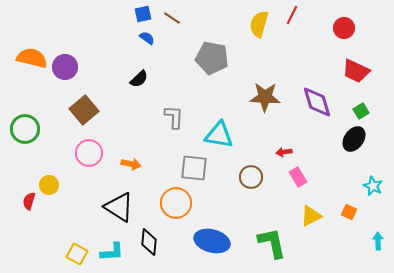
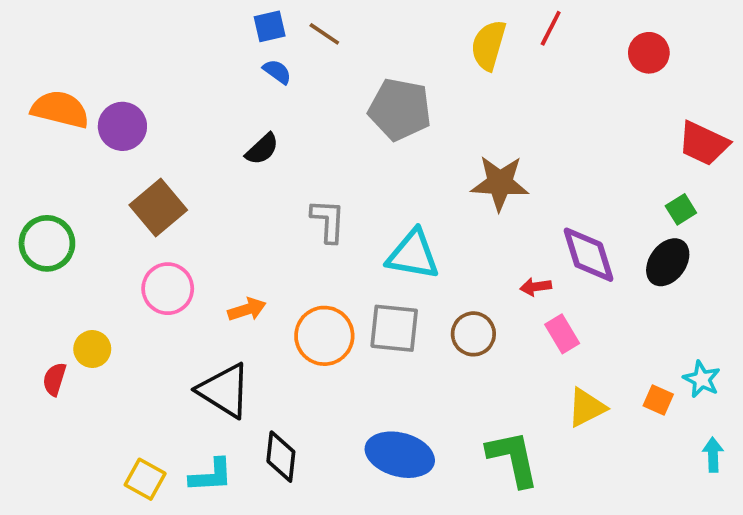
red trapezoid: (356, 71) -> (704, 143), moved
purple diamond: (317, 102) -> (588, 255), moved
orange arrow: (131, 164) -> (247, 309), turned -30
gray square: (194, 168) -> (394, 328), moved
cyan star: (373, 186) -> (702, 379), moved
orange circle: (176, 203) -> (324, 336), moved

